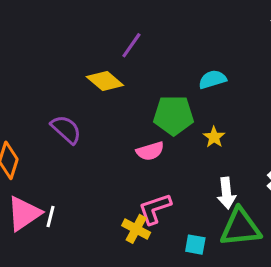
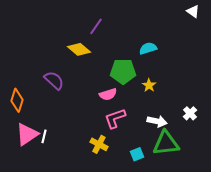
white arrow: (226, 193) -> (157, 121), turned -72
pink L-shape: (155, 209) -> (115, 118), moved
cyan square: (195, 245) -> (137, 154), turned -32

